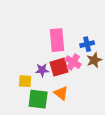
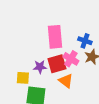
blue cross: (87, 44) -> (85, 41), turned 32
orange triangle: (61, 93) -> (66, 81), moved

